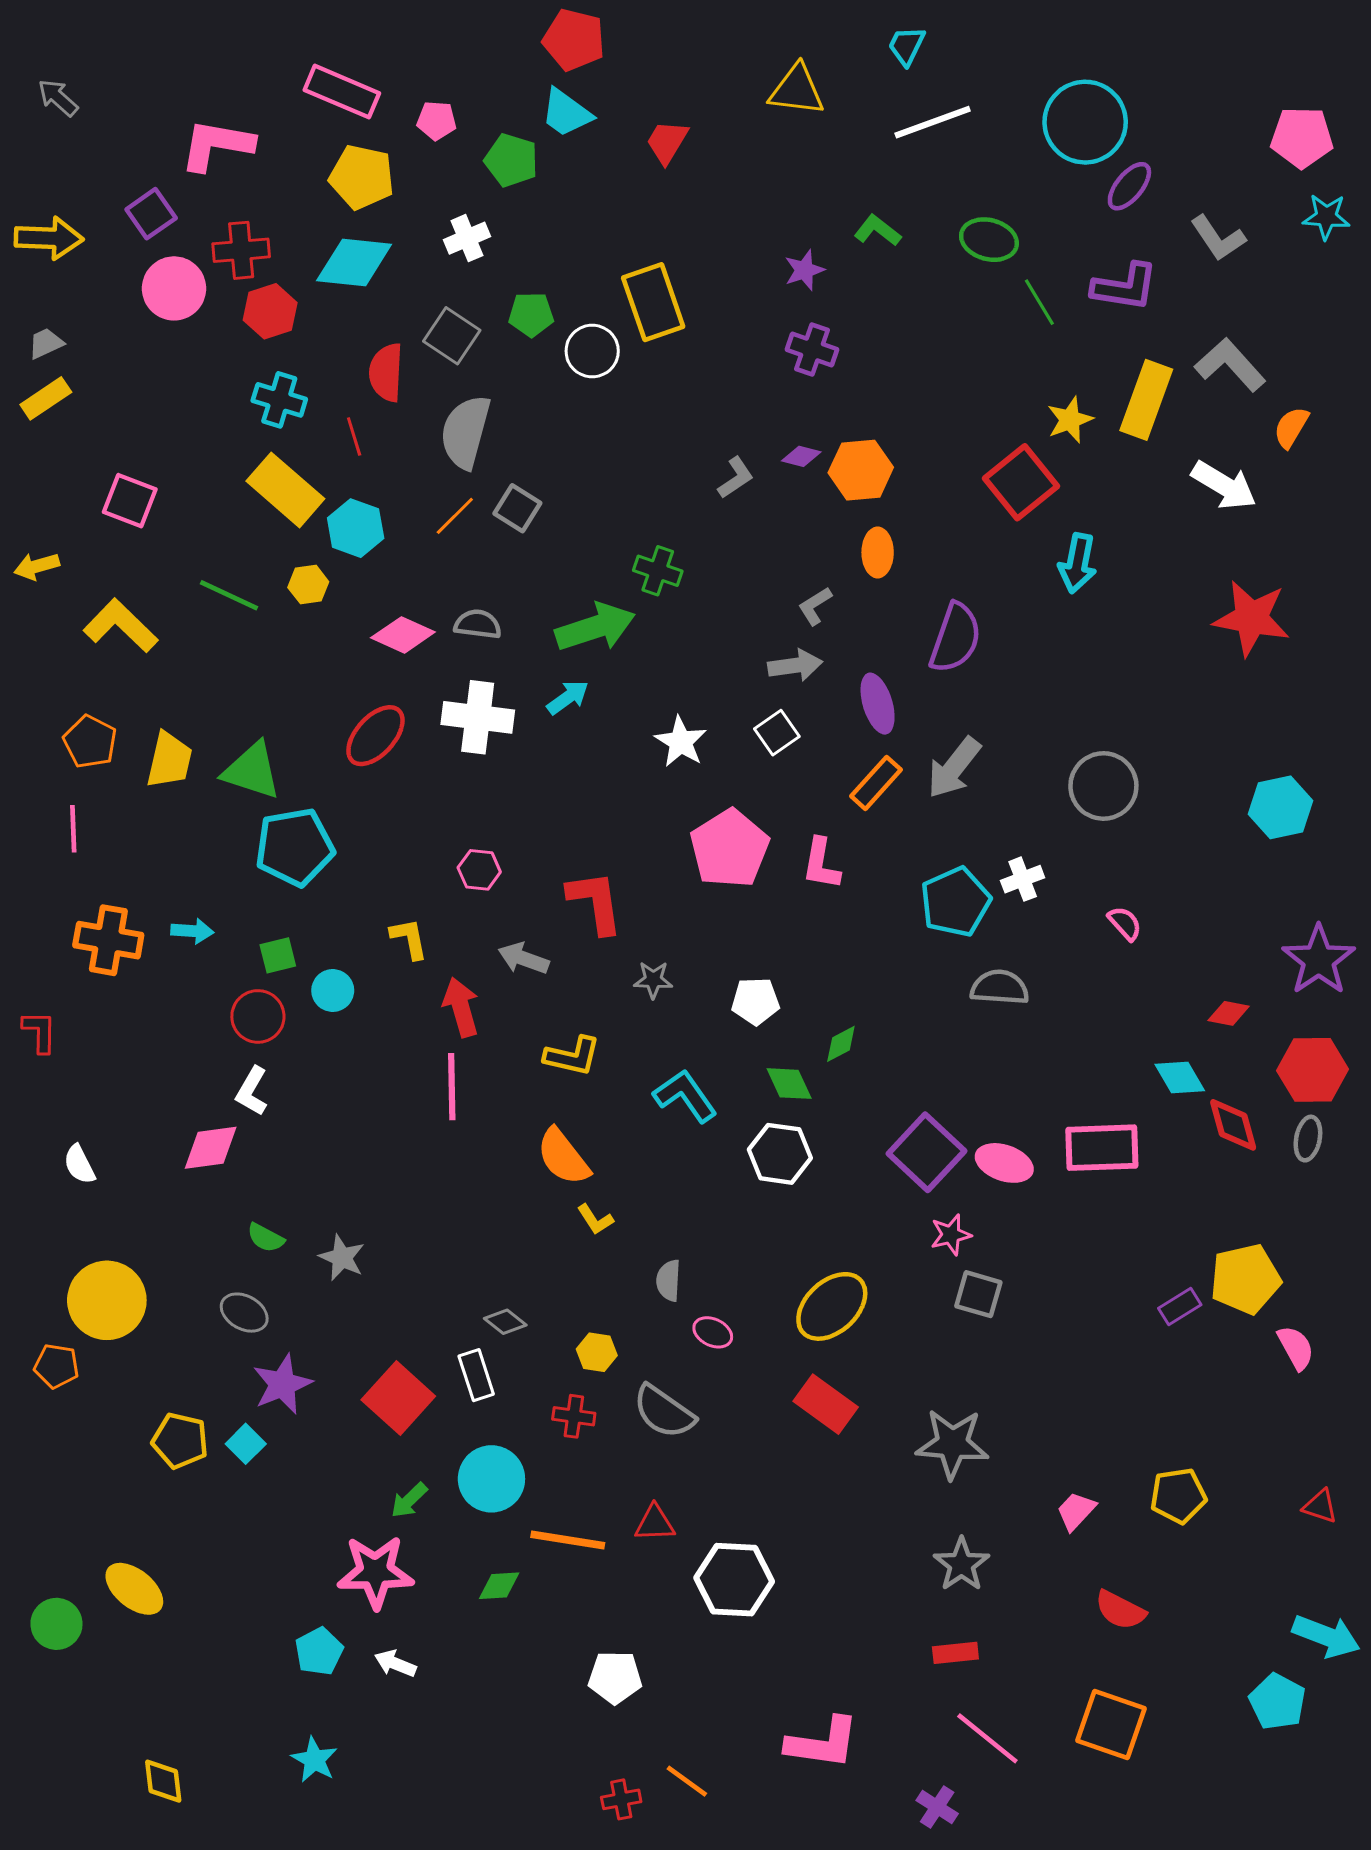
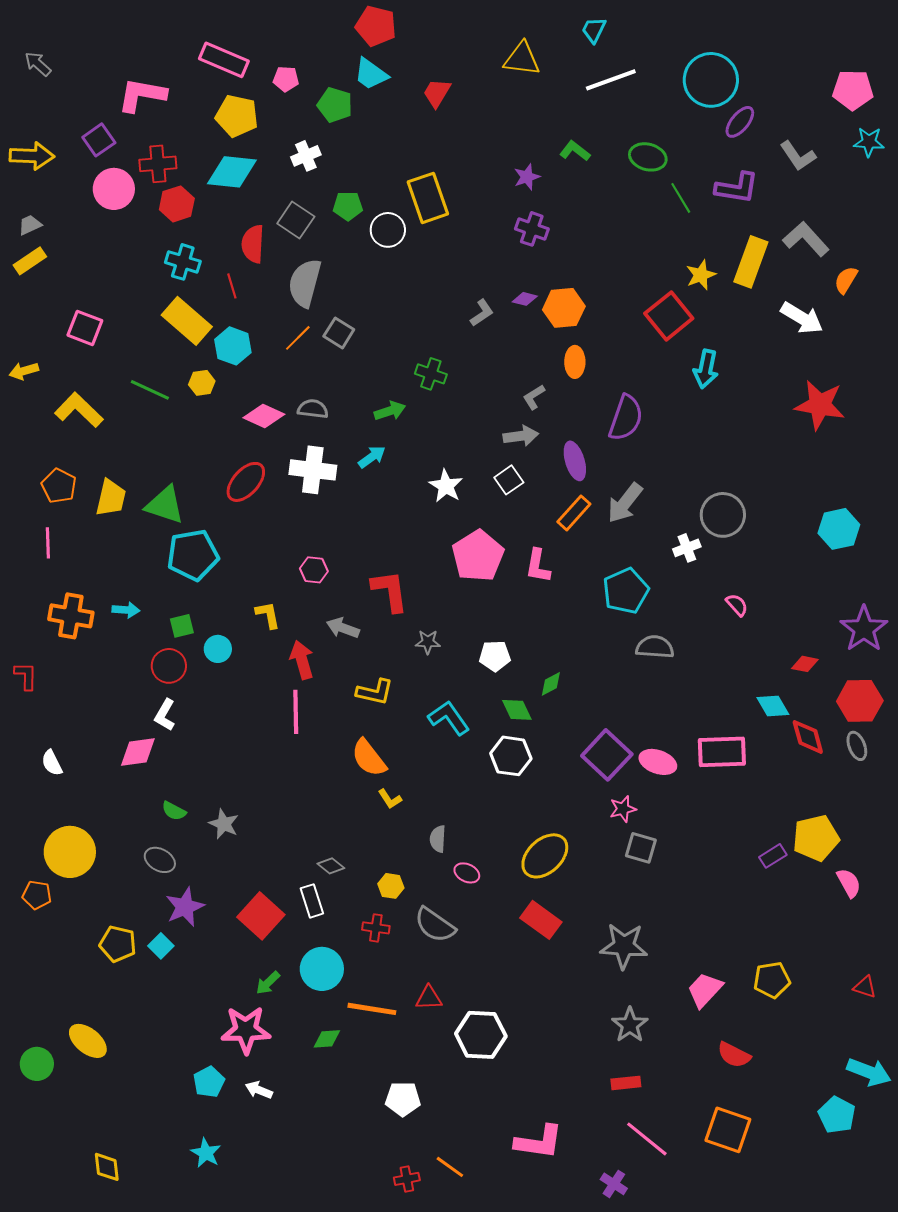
green arrow: (595, 627) -> (390, 411), size x0.6
white cross: (1023, 879) -> (687, 548), moved
gray ellipse: (1308, 1139) -> (857, 746), turned -32
pink trapezoid: (1076, 1511) -> (705, 990), size x1.4

